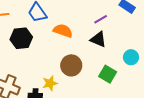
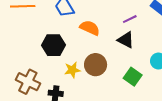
black hexagon: (21, 38) -> (53, 45), moved
yellow star: (50, 83) -> (72, 70), moved

